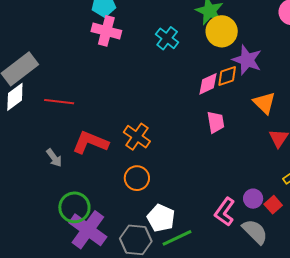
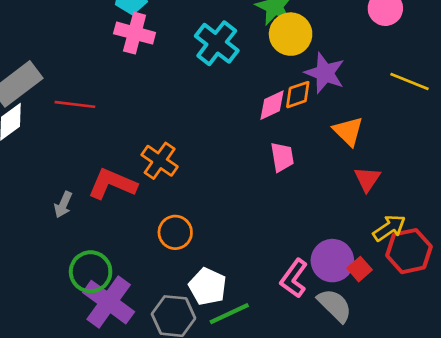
cyan cross: (167, 38) -> (217, 43), size x1.4
red line: (59, 102) -> (75, 104), moved
orange cross: (137, 137) -> (160, 161), moved
gray arrow: (54, 158) -> (63, 205), turned 60
purple circle: (253, 199) -> (332, 261), size x1.6

